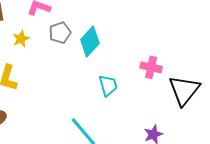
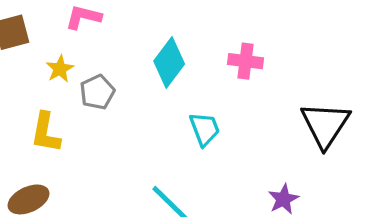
gray pentagon: (60, 33) -> (97, 92), moved
pink cross: (151, 67) -> (246, 61), moved

